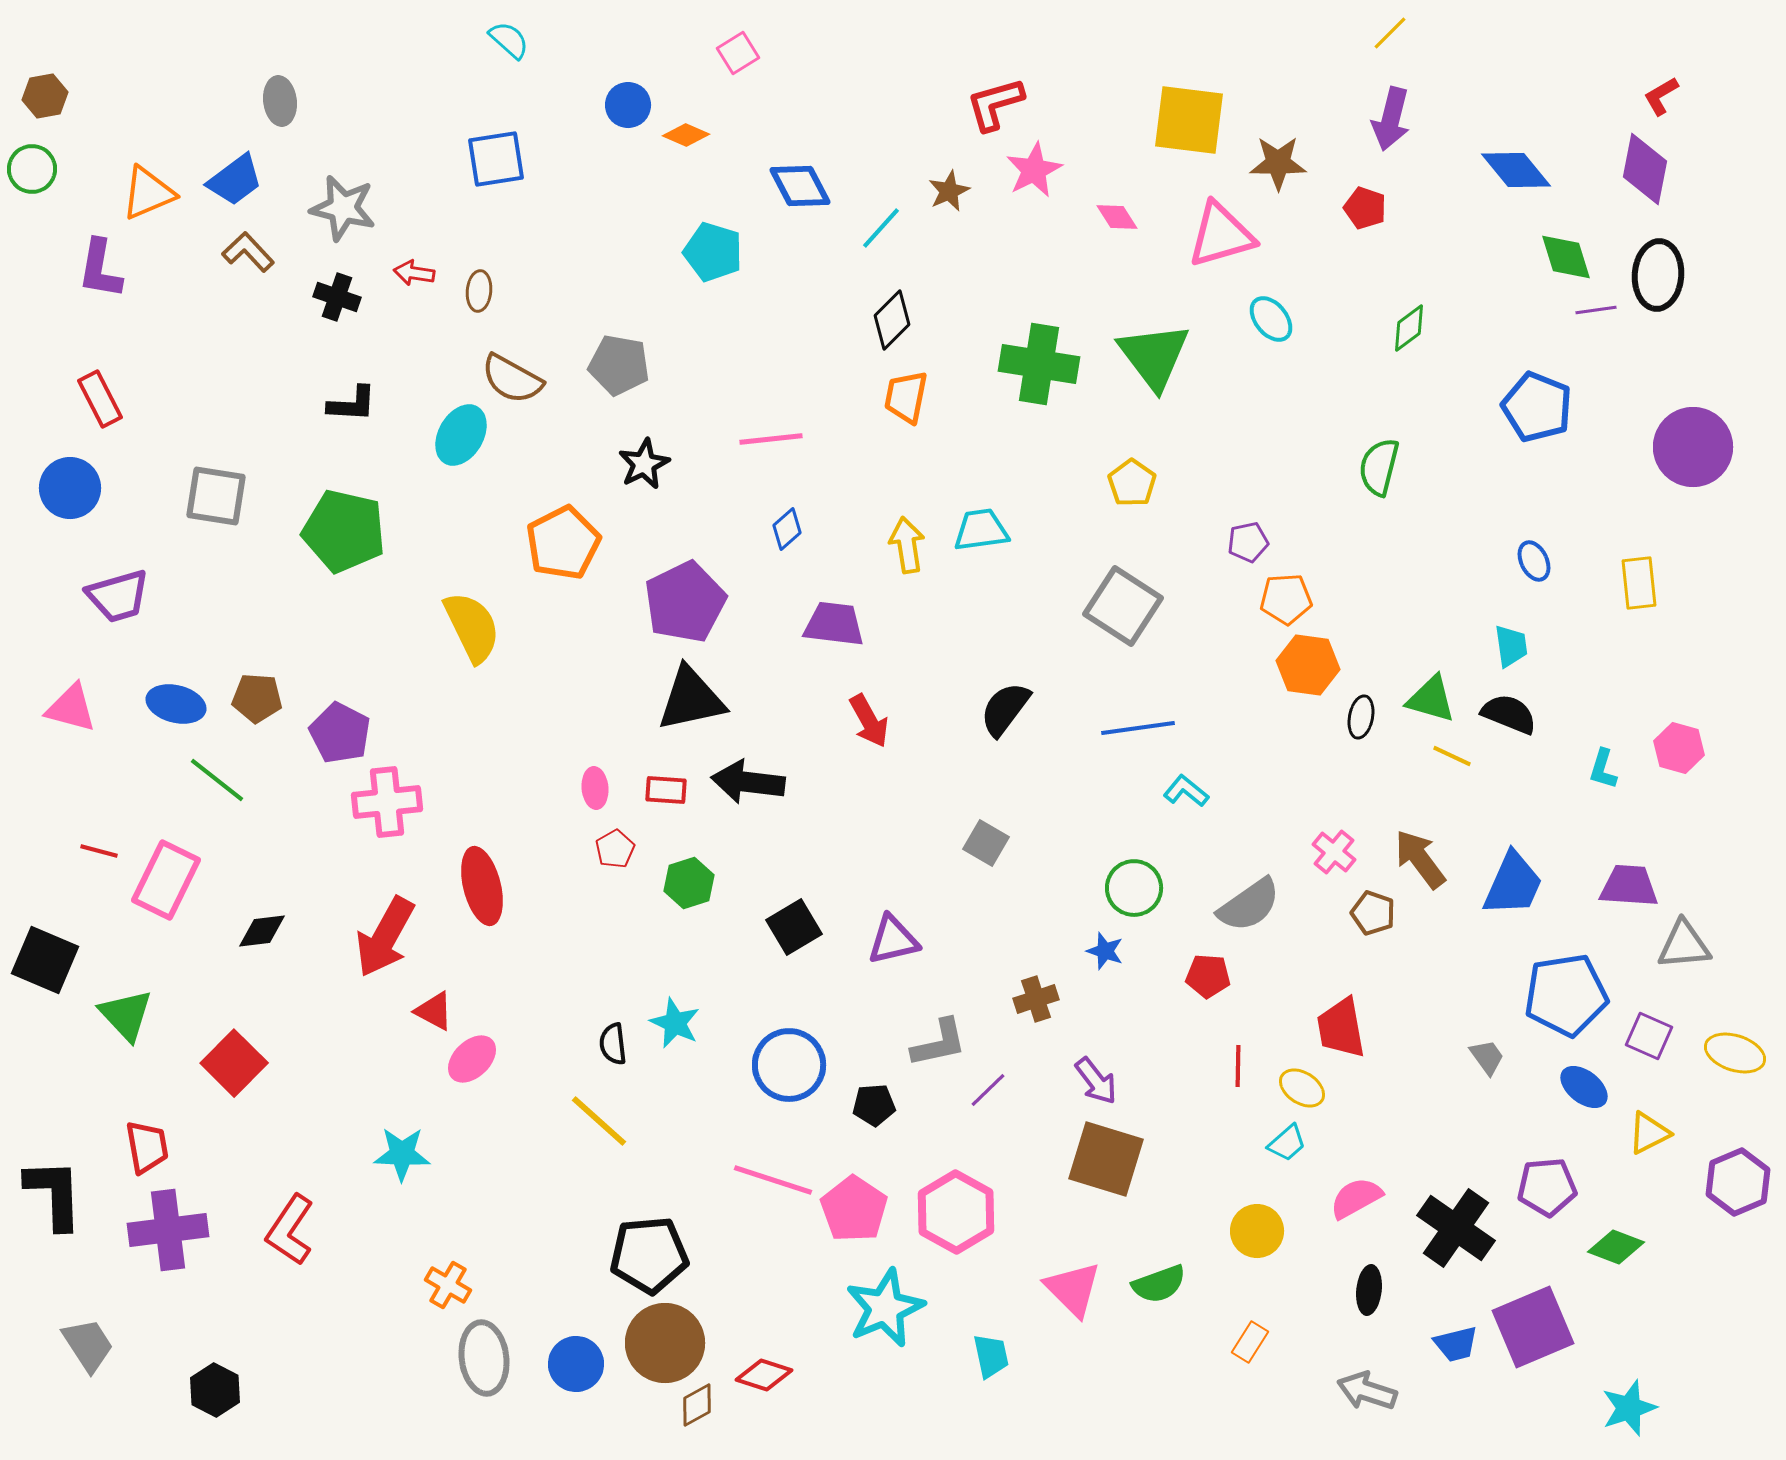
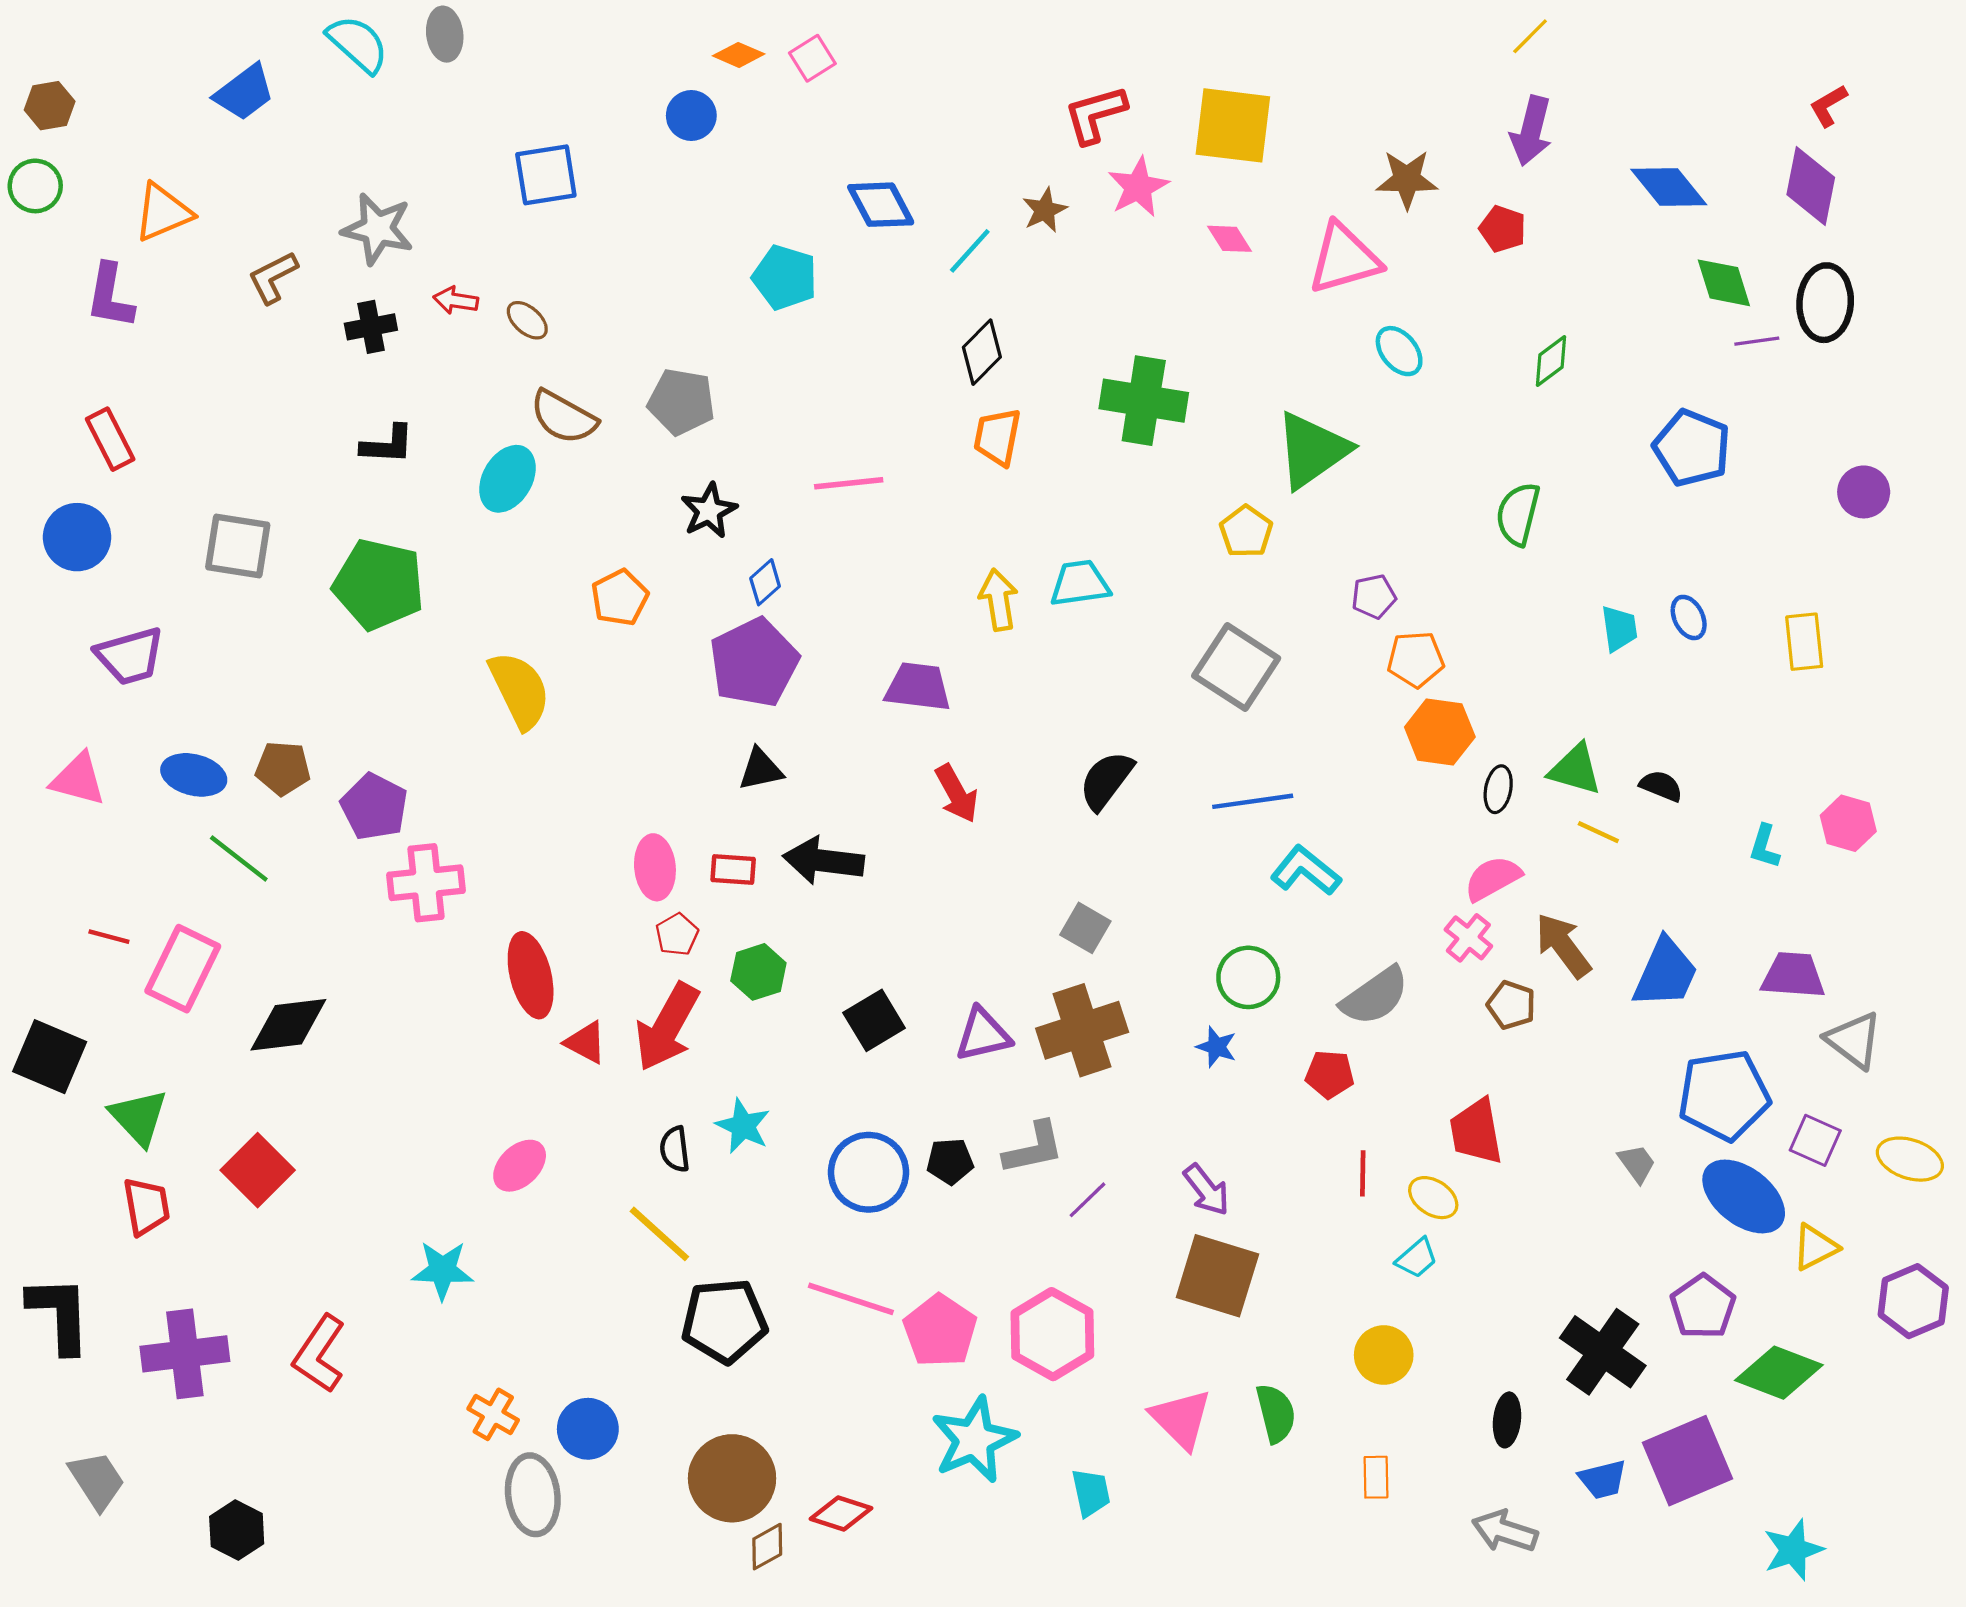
cyan semicircle: (509, 40) -> (358, 44), moved, size x1.4
gray ellipse: (280, 101) -> (445, 34), moved
yellow square: (1189, 120) -> (1233, 125), moved
orange diamond: (686, 135) -> (739, 55), moved
blue trapezoid: (235, 180) -> (244, 92), moved
brown L-shape: (248, 252) -> (273, 277), turned -74
brown ellipse: (479, 291) -> (527, 320), turned -54
black cross: (337, 297) -> (371, 327), turned -30
green triangle: (1154, 356) -> (1312, 450), moved, turned 32
purple circle: (1693, 447) -> (1864, 492), size x0.6
blue diamond: (787, 529) -> (765, 582), moved
orange pentagon: (563, 543) -> (620, 598), size x0.7
cyan trapezoid: (1511, 646) -> (1619, 628), moved
black triangle: (691, 699) -> (761, 769), size x0.6
black semicircle: (1509, 714) -> (1661, 786), size x0.7
pink ellipse: (595, 788) -> (655, 867), size x1.4
cyan L-shape: (1186, 791) -> (1306, 871), size x1.4
black diamond: (262, 931) -> (288, 1025), size x1.5
red arrow: (385, 937) -> (667, 1027), moved
gray triangle: (1684, 945) -> (1854, 1040), turned 42
brown cross: (1036, 999) -> (1082, 1030), moved, size x1.8
red triangle: (434, 1011) -> (586, 1042), moved
blue ellipse: (1584, 1087) -> (1744, 1196), size x1.6
black pentagon: (874, 1105) -> (950, 1161), moved
red trapezoid: (147, 1147) -> (146, 1206), moved
purple pentagon: (1547, 1187) -> (1703, 1307), turned -30
pink semicircle: (1356, 1198) -> (1493, 878), moved
green diamond: (1616, 1247) -> (1779, 1373), size x1.4
black pentagon: (649, 1255) -> (724, 1321), moved
green semicircle: (1159, 1284) -> (1276, 1413), turned -84
orange rectangle: (1250, 1342) -> (1376, 1477), turned -33
blue circle: (576, 1364) -> (588, 1429), moved

